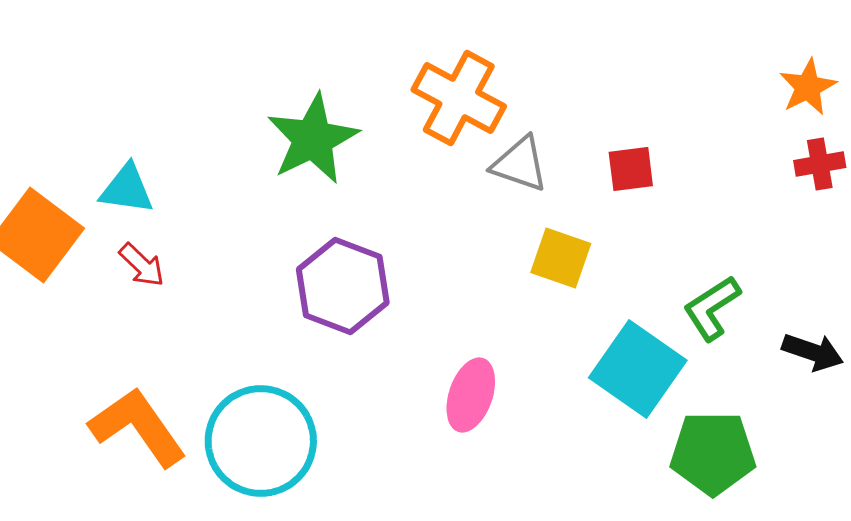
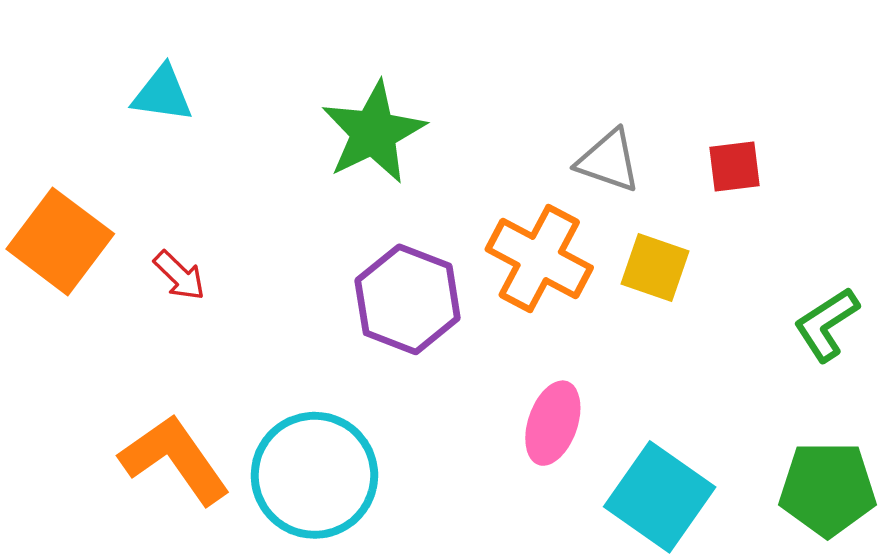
orange cross: (459, 98) -> (539, 258), moved
cyan triangle: (127, 189) -> (162, 94), moved
cyan square: (638, 369) -> (660, 497), moved

